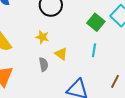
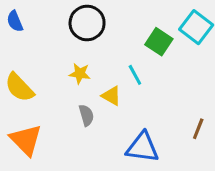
cyan line: (94, 50) -> (135, 75), moved, turned -32

